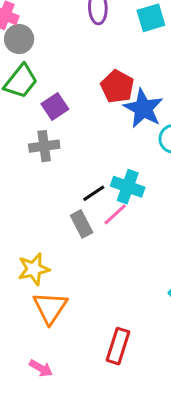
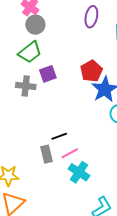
gray cross: (44, 146) -> (26, 86), moved
cyan cross: (128, 187) -> (79, 172), moved

